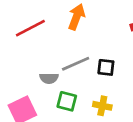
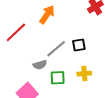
orange arrow: (77, 17) -> (47, 15), turned 30

